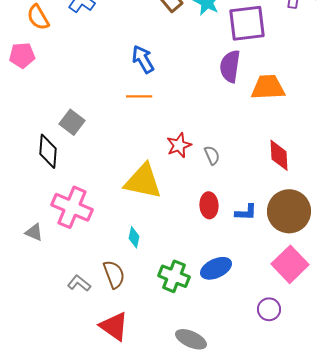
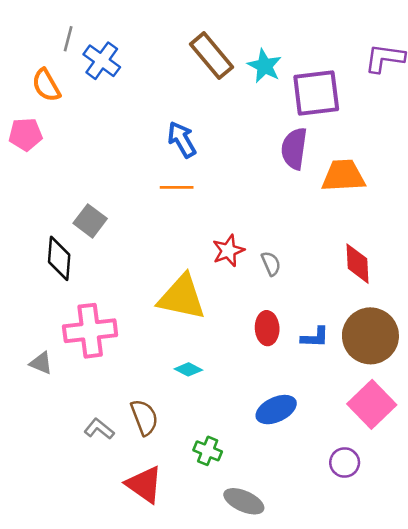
pink cross: (72, 207) -> (90, 331), turned -30
cyan diamond: (134, 237) -> (188, 369), moved, turned -75
green cross: (174, 276) -> (208, 451), moved, size x0.7

